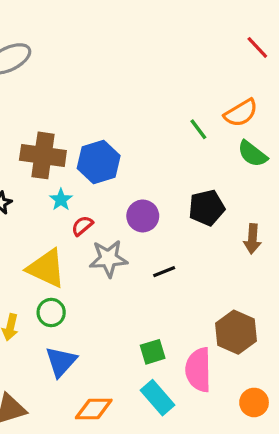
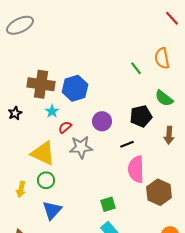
orange semicircle: (241, 113) -> (162, 58), turned 110
green semicircle: (252, 154) -> (164, 98), moved
black line: (164, 272) -> (127, 144), moved
pink semicircle: (198, 370) -> (136, 169), moved

